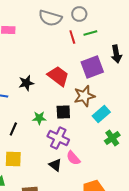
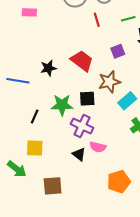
green line: (90, 33) -> (128, 19), moved
purple square: (92, 67) -> (118, 51), size x0.6
green star: (39, 118) -> (62, 105), size x1.5
pink semicircle: (73, 158) -> (98, 147), turned -35

